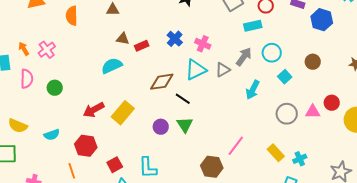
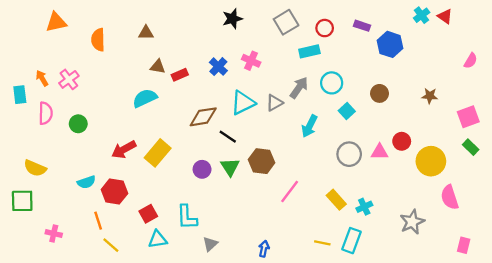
pink cross: (203, 44) -> (251, 61), moved
cyan semicircle: (52, 135) -> (86, 182), moved
brown hexagon: (212, 167) -> (262, 161), moved

